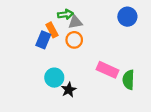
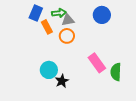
blue circle: (127, 17) -> (102, 15), moved
blue rectangle: (43, 40) -> (36, 13), moved
pink rectangle: (107, 70) -> (97, 63), turned 30

